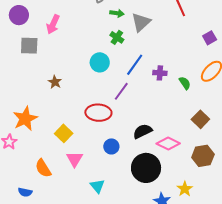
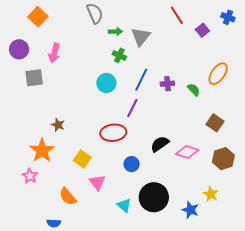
purple square: (210, 38) -> (202, 30), moved
brown star: (55, 82) -> (58, 125), moved
black circle: (146, 168) -> (154, 197), moved

